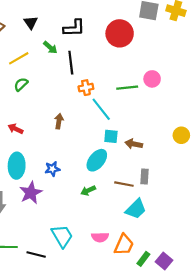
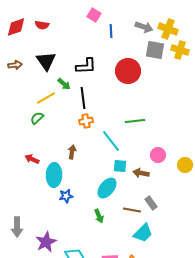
black triangle: (31, 23) -> (46, 61), size x1.5
yellow line: (19, 58) -> (46, 98), moved
pink circle: (152, 79) -> (158, 155), moved
orange cross: (86, 88) -> (86, 121), moved
cyan ellipse: (17, 166) -> (54, 175), moved
gray rectangle: (145, 176) -> (151, 203), turned -40
green arrow: (88, 191) -> (99, 216), turned -88
purple star: (31, 193) -> (46, 242), moved

